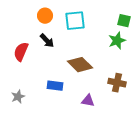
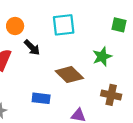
orange circle: (45, 16) -> (15, 26), moved
green star: (117, 41) -> (102, 57), moved

